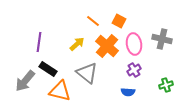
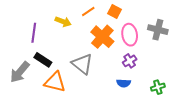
orange line: (93, 21) -> (88, 11), turned -72
yellow arrow: (77, 44) -> (63, 22), moved, turned 63
green cross: (166, 85) -> (158, 87), moved

